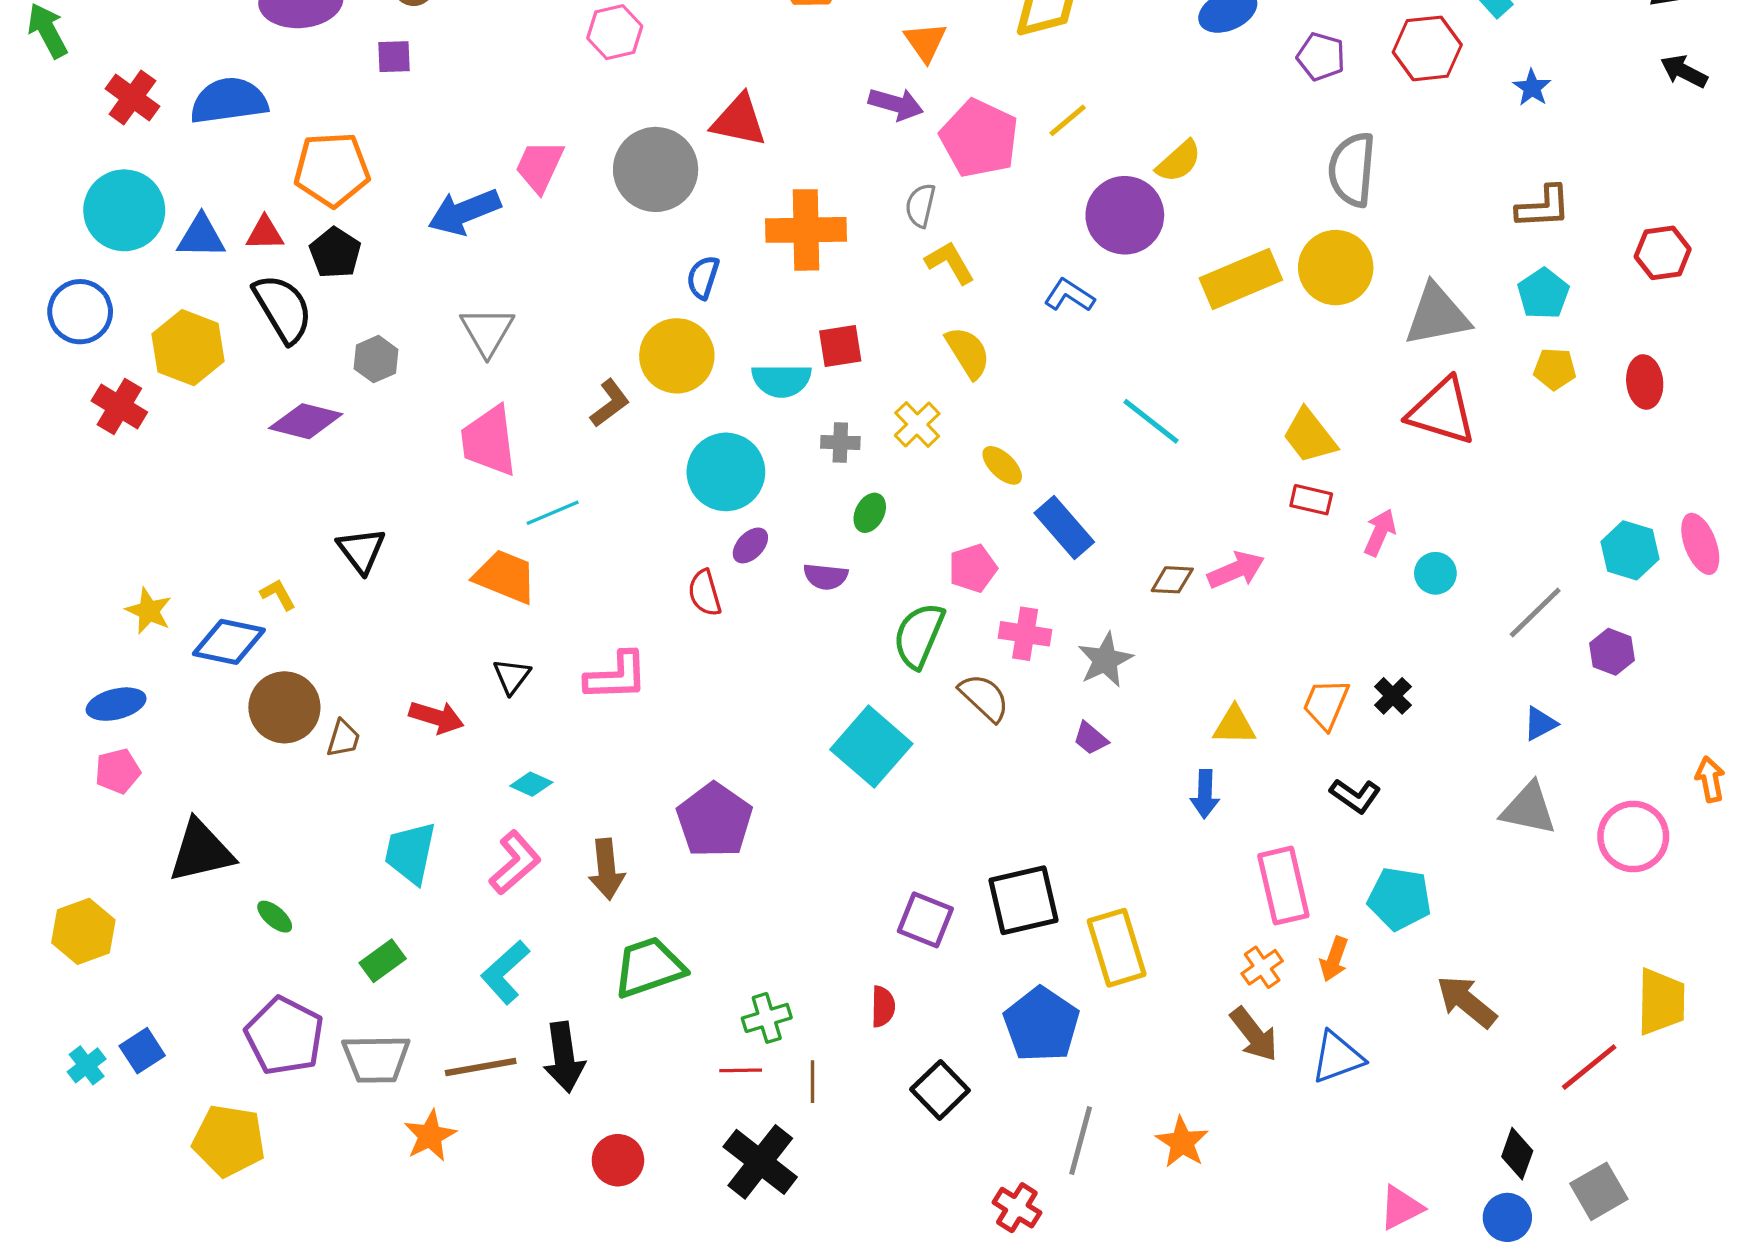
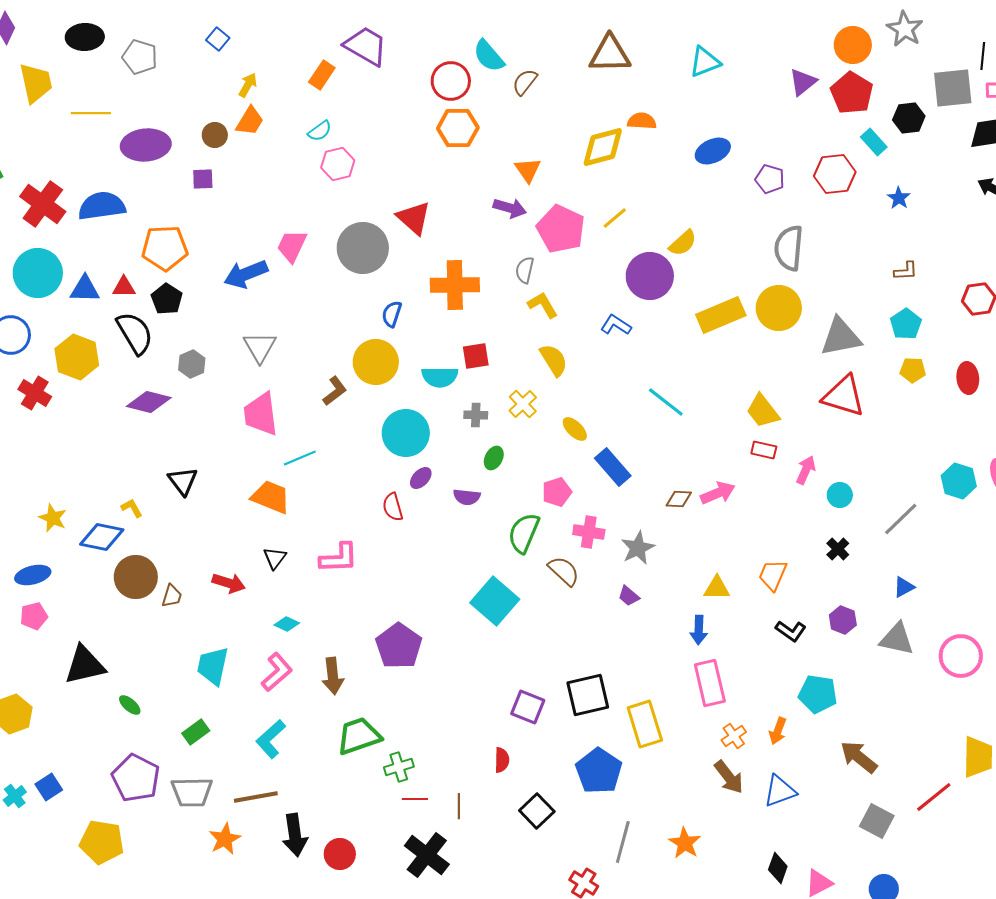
red cross: (132, 98) -> (43, 204), size x1.4
red triangle: (739, 120) -> (414, 218), turned 30
brown L-shape: (1543, 207) -> (906, 271), size x0.7
purple hexagon: (1612, 652) -> (843, 620), moved
black cross: (1393, 696) -> (838, 549), moved
pink rectangle: (1283, 886) -> (710, 683), moved
green cross: (767, 1018) -> (399, 767), moved
black arrow: (564, 1057) -> (295, 835), moved
black diamond: (1517, 1154) -> (778, 868), moved
gray square: (1599, 1191) -> (877, 821), moved, turned -32

